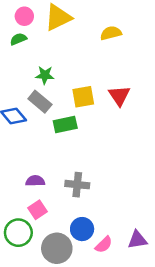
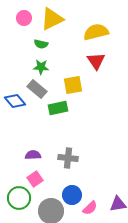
yellow semicircle: (111, 33) -> (96, 32), size x1.4
green semicircle: (18, 39) -> (41, 44), moved, turned -144
red triangle: (119, 96) -> (96, 61), moved

